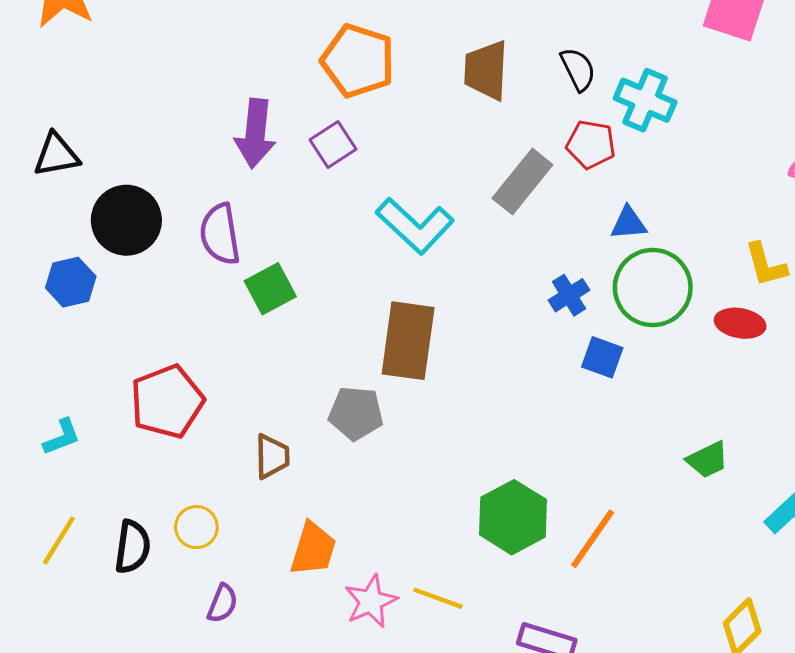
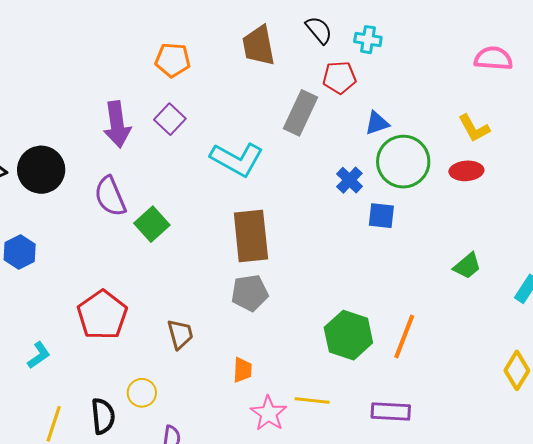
orange pentagon: (358, 61) -> (173, 60), size x0.7
cyan cross: (645, 100) -> (368, 40), size x0.7
black circle: (126, 220) -> (41, 170), moved
gray pentagon: (356, 413) -> (250, 293), moved
orange trapezoid: (313, 549) -> (243, 370), moved, size x0.7

